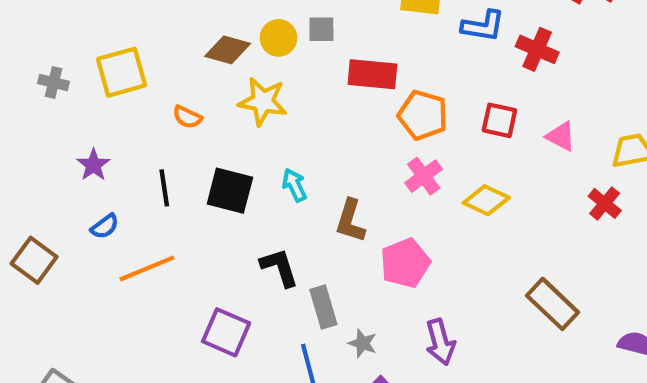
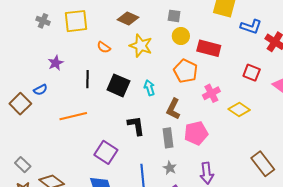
yellow circle: (278, 38) -> (181, 36), moved
red rectangle: (372, 74) -> (209, 48), moved
orange pentagon: (423, 115) -> (186, 71), moved
blue semicircle: (105, 226) -> (40, 90), moved
gray rectangle: (323, 307) -> (168, 138), moved

